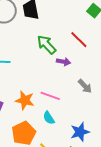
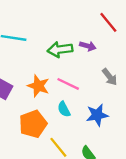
green arrow: (47, 45) -> (60, 49), moved, turned -60
blue star: (80, 132) -> (97, 115), moved

